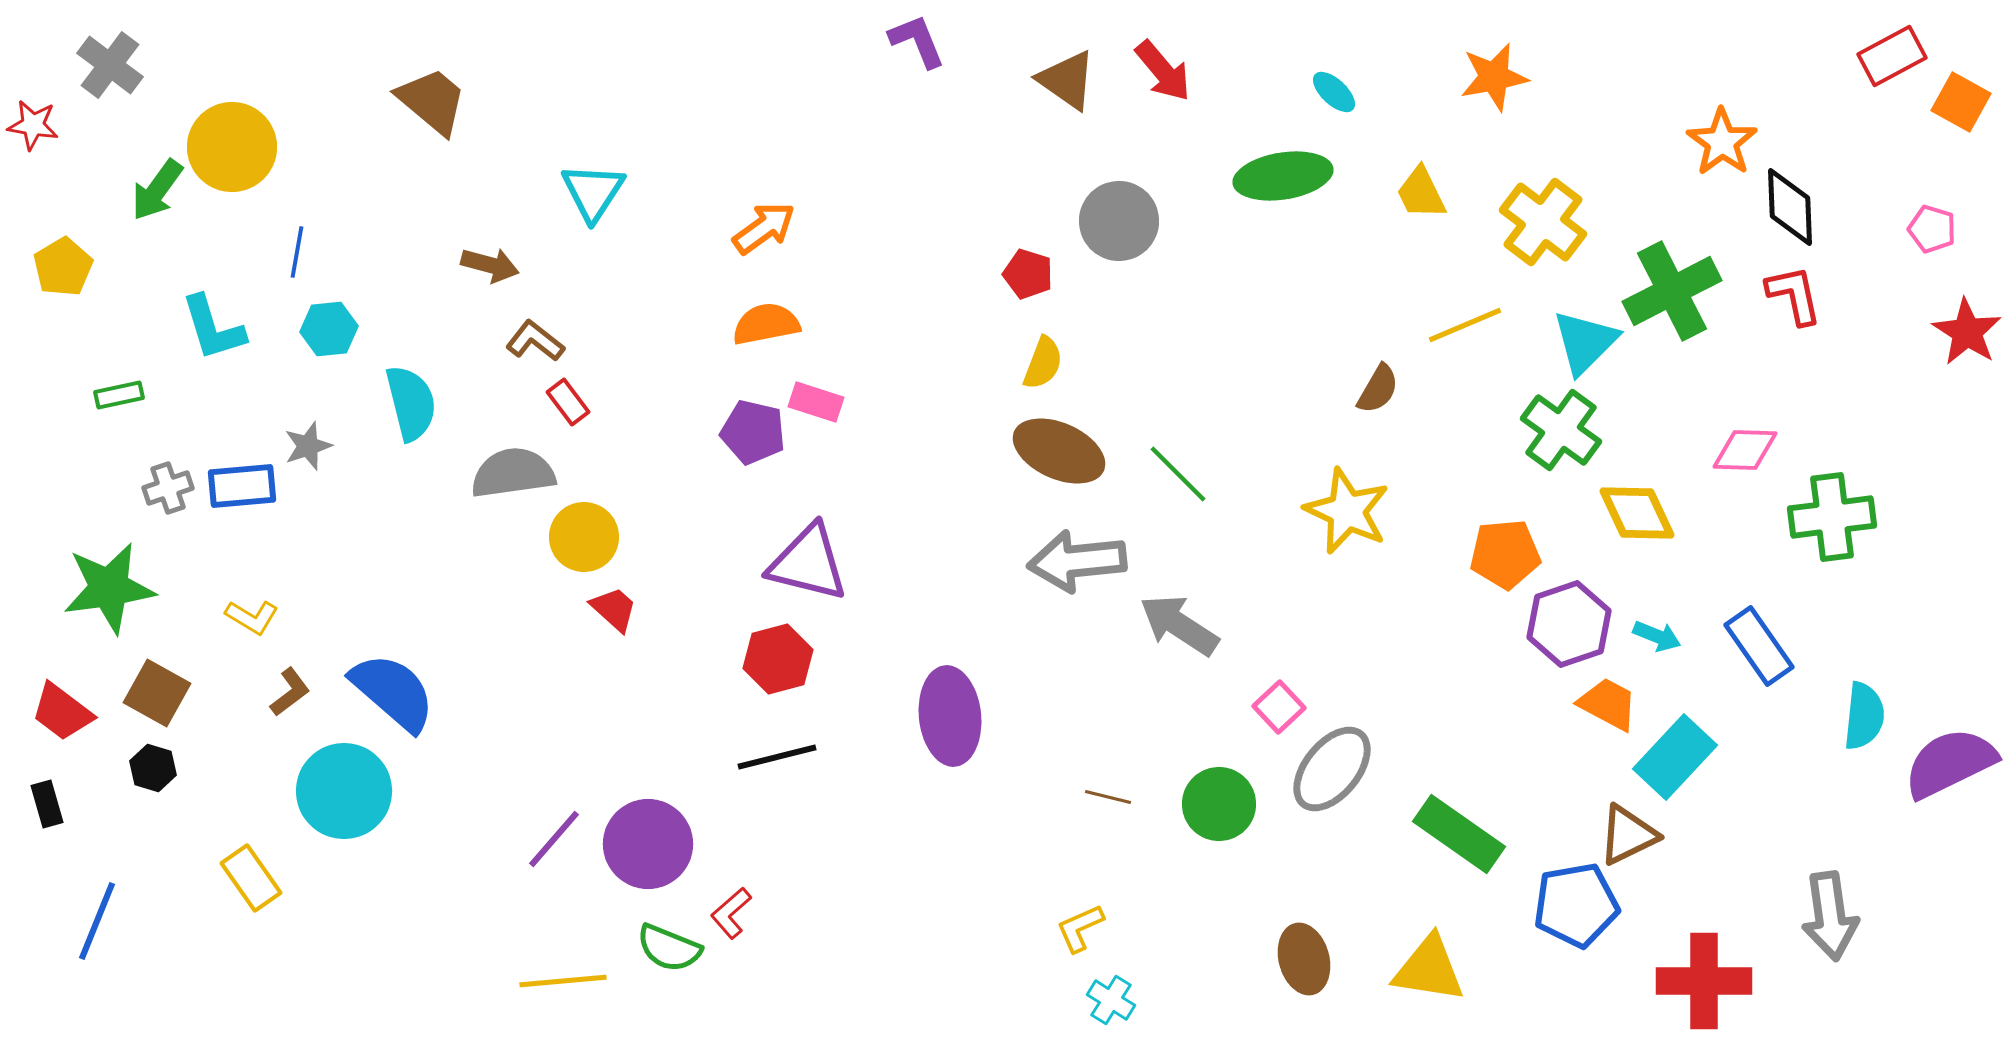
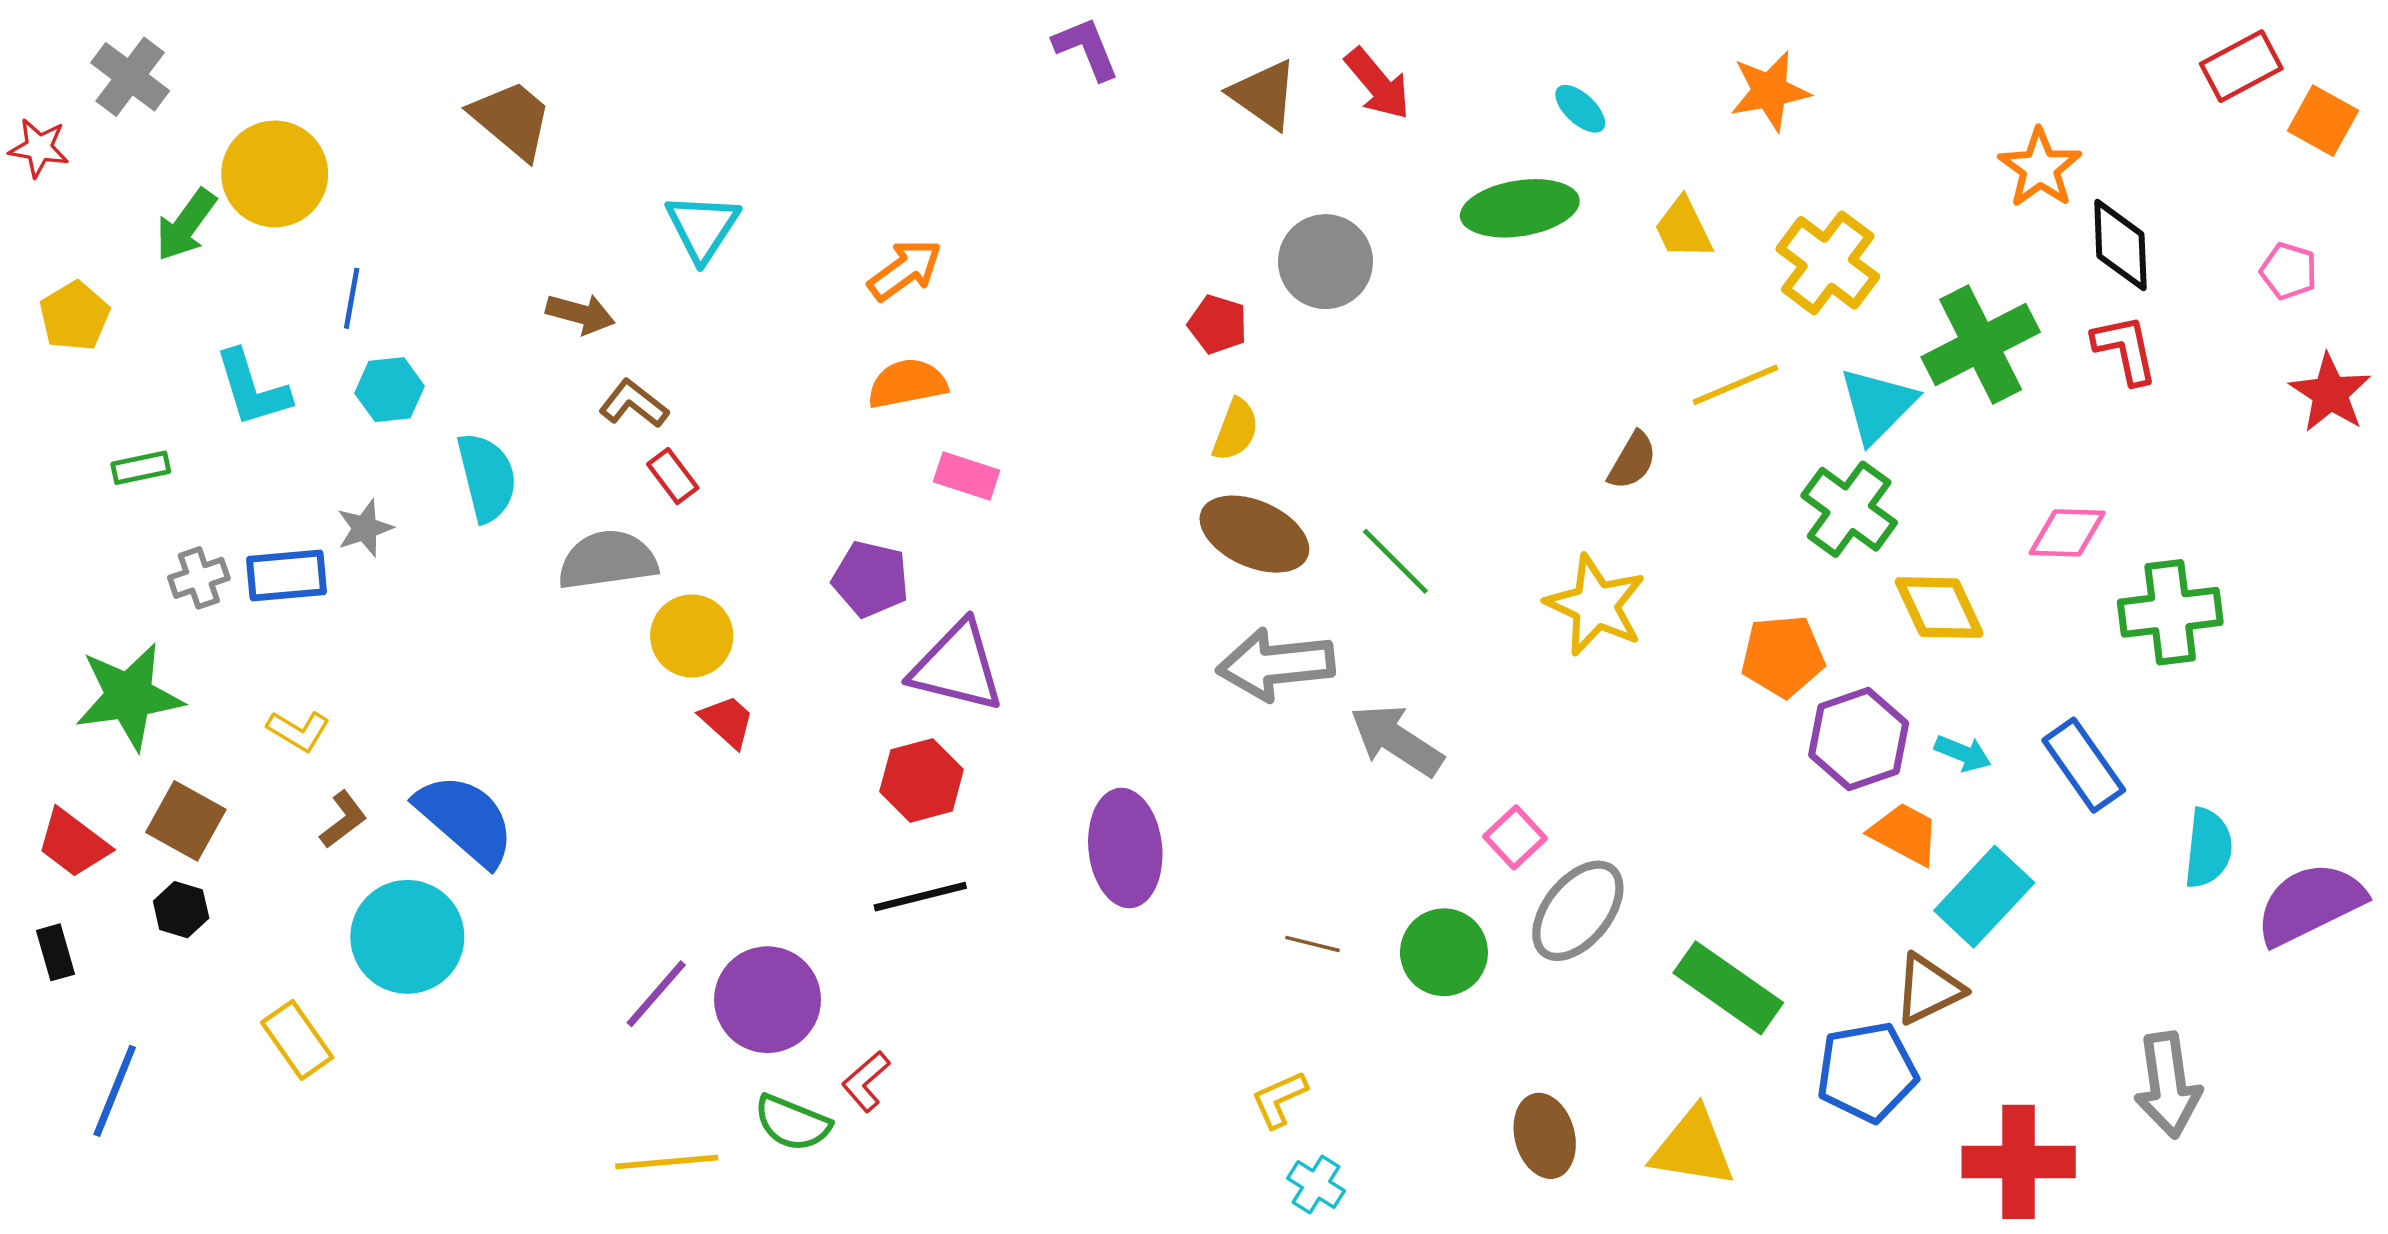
purple pentagon: (753, 432) -> (871, 579), moved

